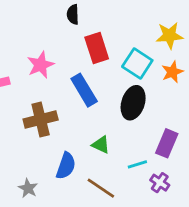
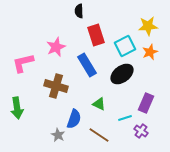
cyan square: (137, 63) -> (125, 46), turned 30
black ellipse: (133, 103) -> (122, 74), turned 35
brown cross: (41, 120) -> (56, 86), turned 30
gray star: (28, 188) -> (58, 135), moved

